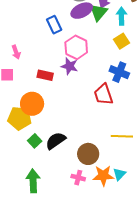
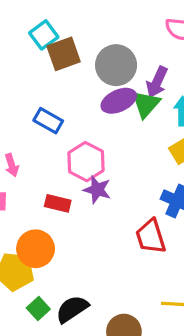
blue rectangle: (54, 25) -> (48, 121), moved, turned -36
pink hexagon: (76, 47) -> (86, 162), moved

